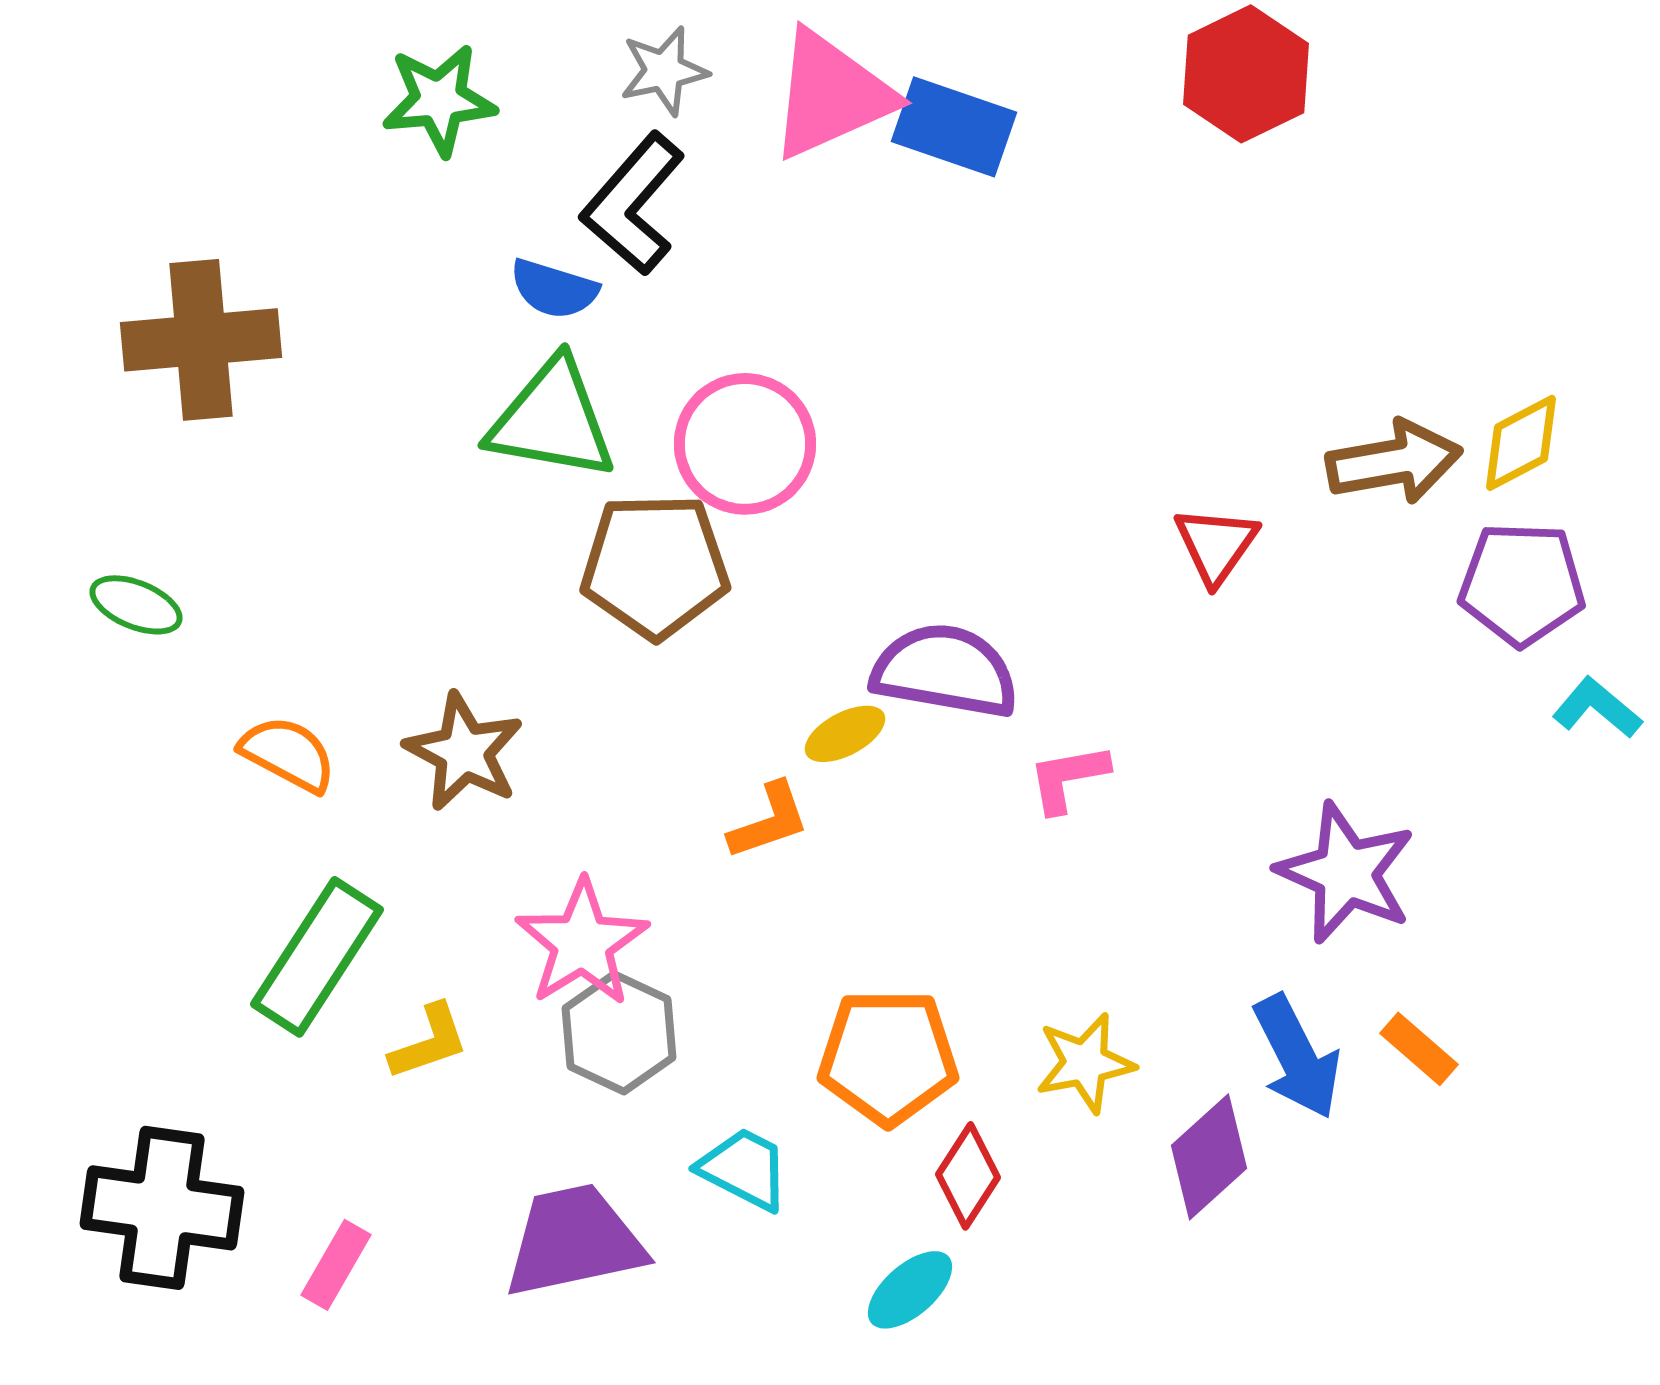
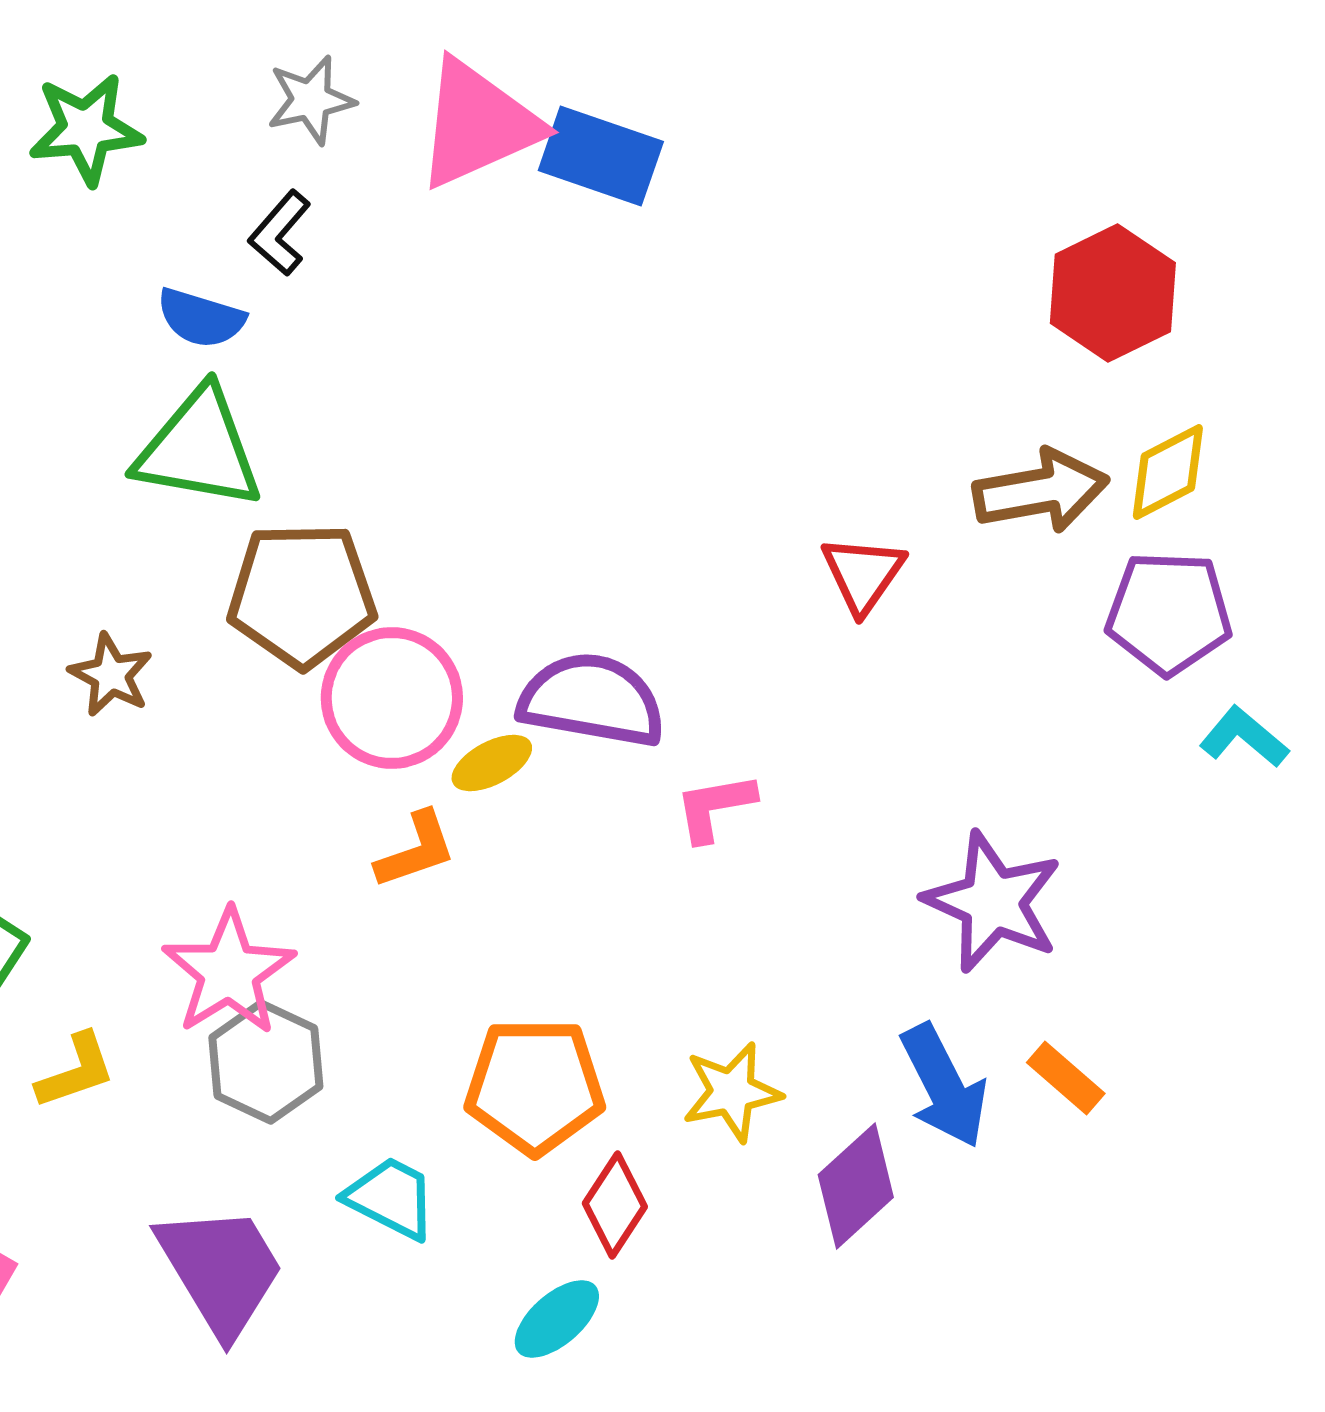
red hexagon: (1246, 74) -> (1113, 293), moved
black L-shape: (633, 204) -> (280, 233), size x0.6
pink circle: (745, 444) -> (392, 698), moved
brown star: (464, 752) -> (111, 675), moved, size x0.7
purple trapezoid: (574, 1241) -> (221, 1270), turned 71

